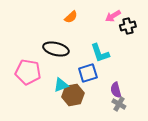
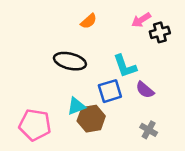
pink pentagon: (28, 72) -> (35, 125), moved
purple semicircle: (116, 90) -> (145, 90), moved, turned -35

